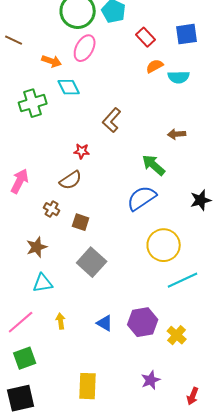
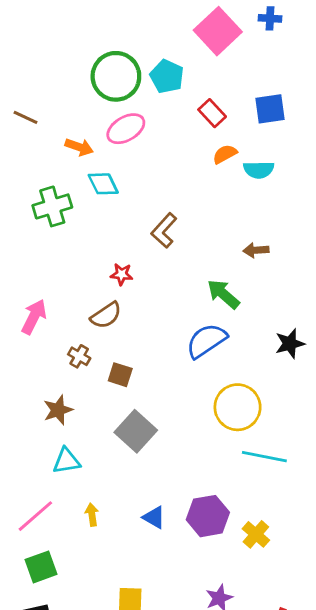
pink ellipse: (85, 48) -> (126, 129), turned 32
cyan line: (183, 280) -> (264, 457), turned 36

